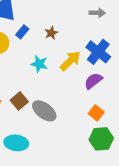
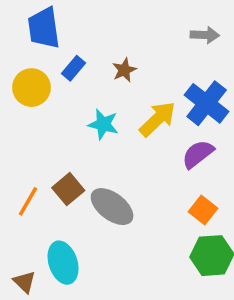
cyan ellipse: (16, 143) -> (63, 263), turned 65

